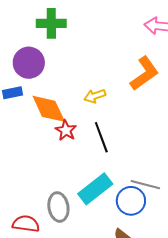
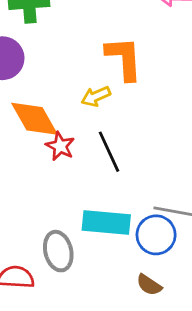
orange L-shape: (144, 73) -> (124, 58), moved, turned -54
cyan rectangle: (95, 189) -> (106, 222), turned 48

